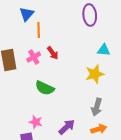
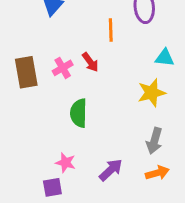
orange line: (39, 30) -> (111, 30), moved
green semicircle: (45, 88) -> (79, 113), turned 66

